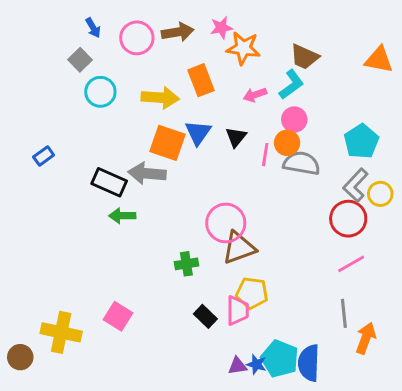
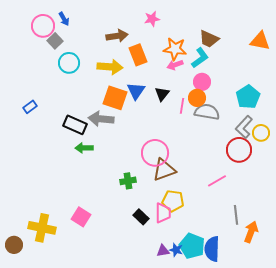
brown arrow: (178, 32) -> (117, 36), moved
pink circle: (137, 38) -> (43, 26), moved
orange star: (243, 48) -> (175, 49), moved
pink line: (351, 264) -> (217, 181), moved

